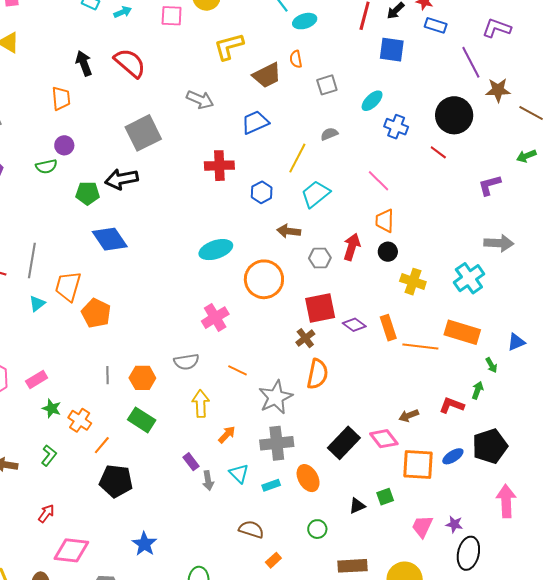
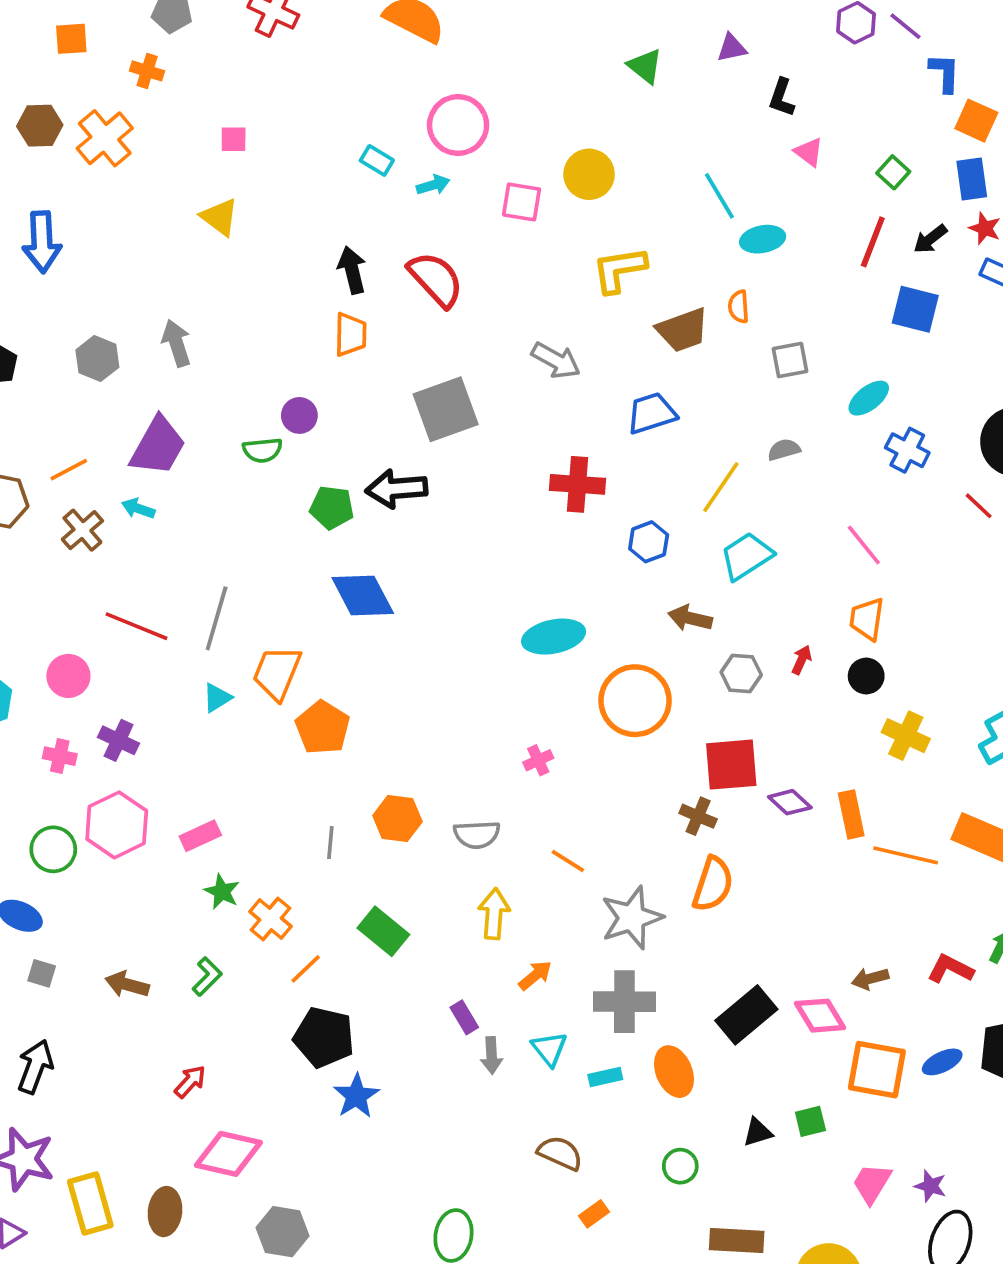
orange trapezoid: (61, 98) -> (351, 334), moved
red arrow: (352, 247) -> (802, 660), size x0.6
pink cross: (215, 318) -> (538, 760), size x0.6
brown cross: (305, 338) -> (698, 816), turned -36
orange hexagon: (142, 378) -> (397, 819), moved
blue star: (144, 544) -> (356, 1096), moved

